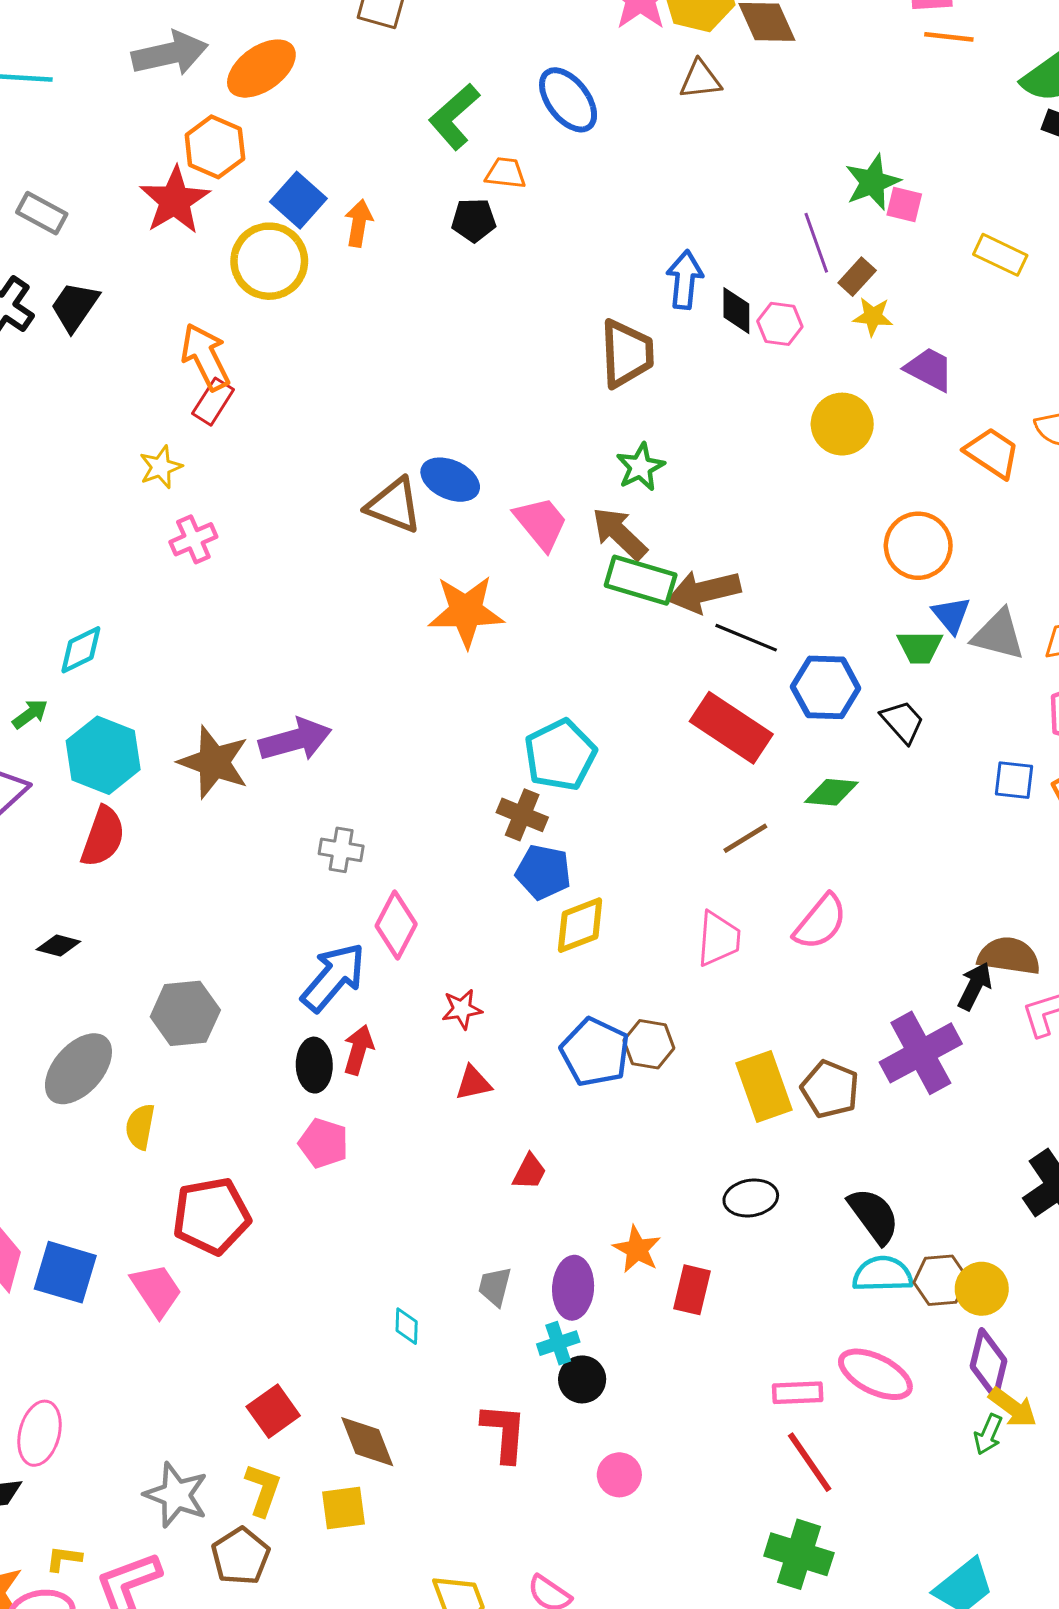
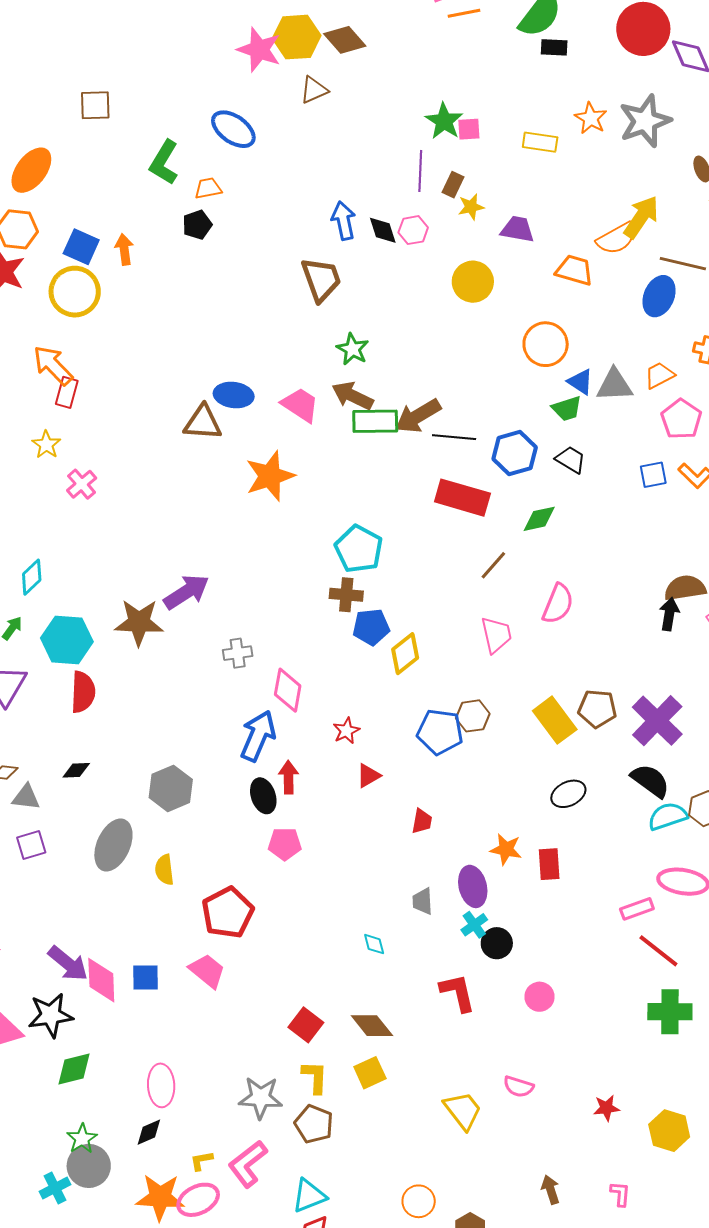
purple line: (816, 243) -> (420, 171), turned 39
purple cross: (921, 1053) -> (657, 721), moved
blue square: (65, 1272) -> (145, 978), size x0.7

